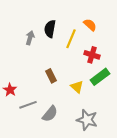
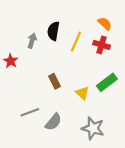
orange semicircle: (90, 25) -> (105, 24), moved
red cross: (92, 55) -> (102, 45), moved
red star: (10, 90) -> (11, 61), moved

